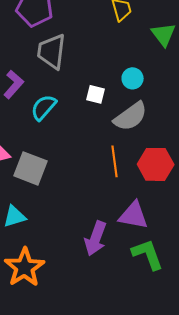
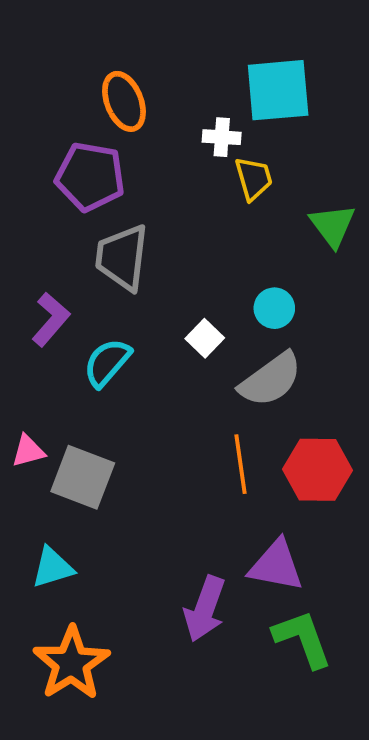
white square: (96, 94) -> (205, 338), turned 30

